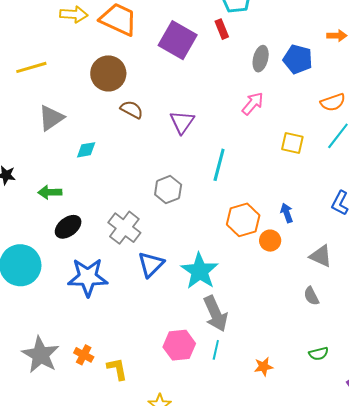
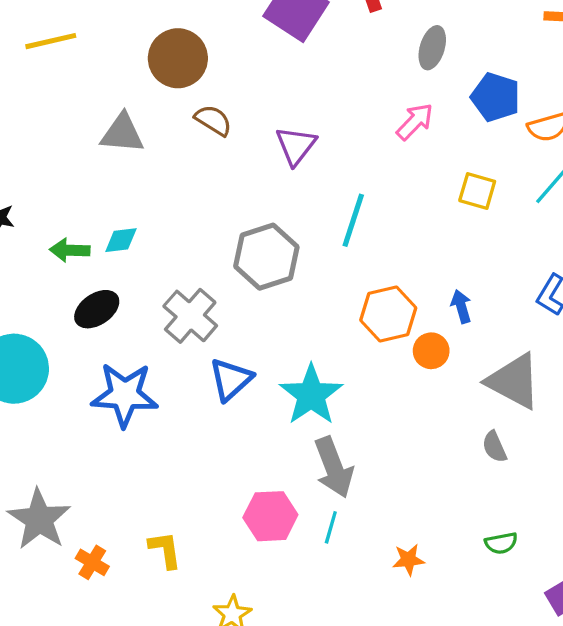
blue pentagon: (298, 59) -> (496, 97), moved
gray triangle: (51, 118) -> (122, 133), moved, turned 36
cyan diamond: (86, 150) -> (121, 240), moved
gray hexagon: (168, 190) -> (266, 257), size x1.4
gray triangle: (321, 256) -> (514, 381), size x1.5
orange cross: (84, 355) -> (92, 562), moved

